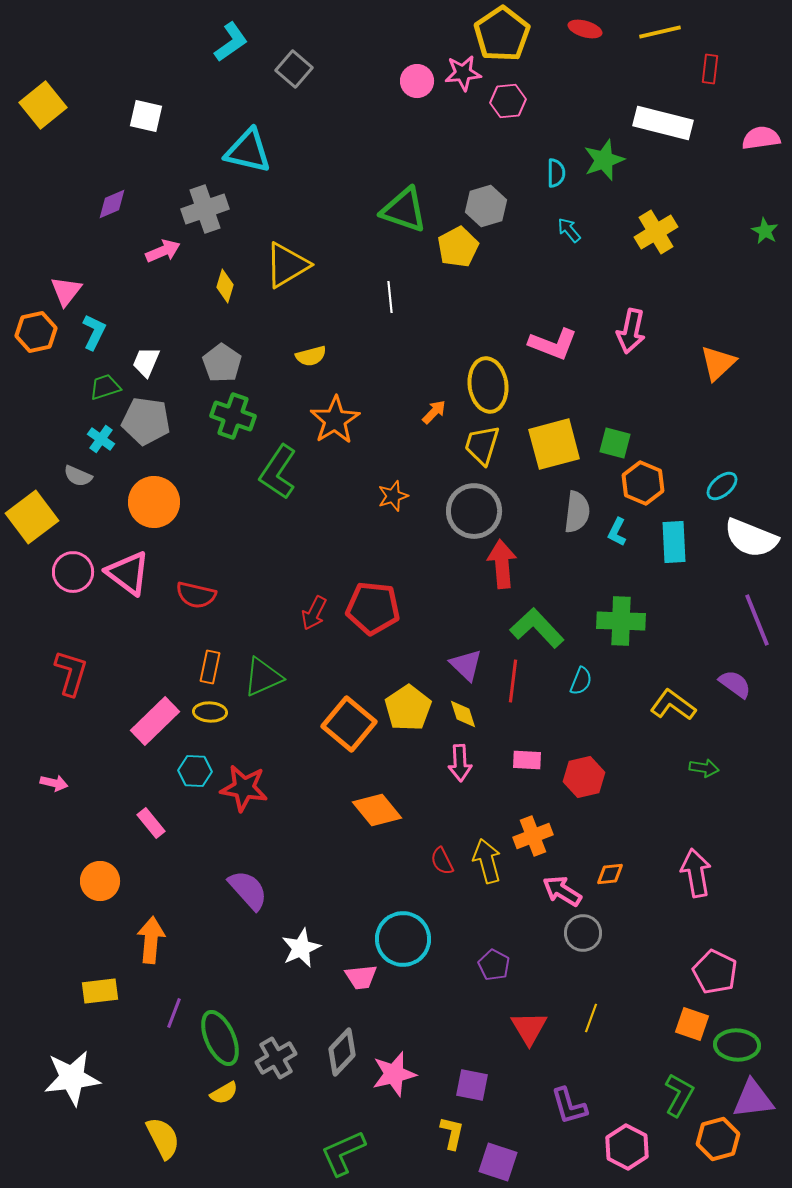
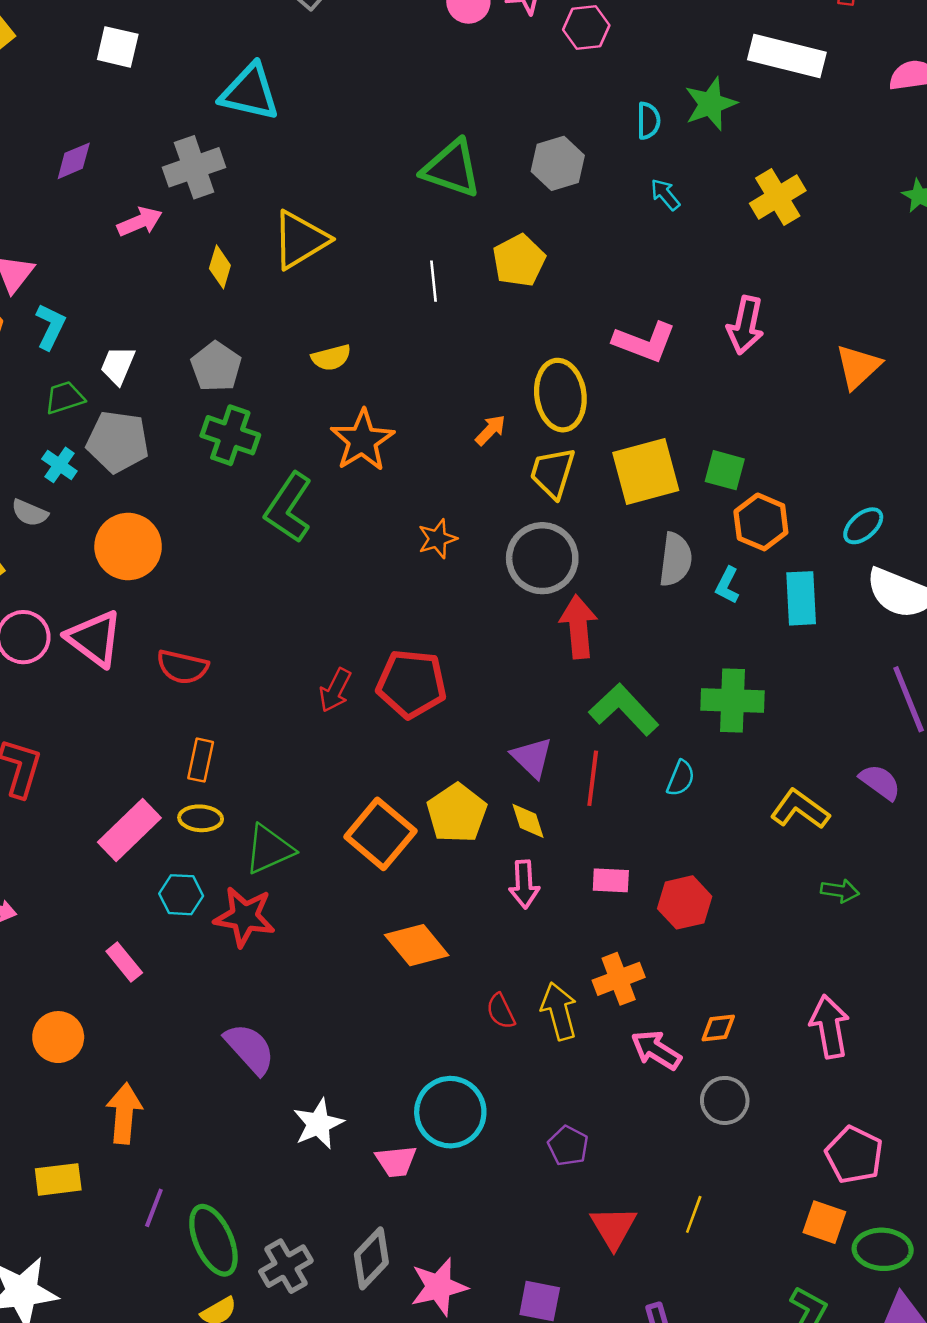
yellow pentagon: (458, 247) -> (519, 260), moved
green triangle: (263, 677) -> (269, 849), moved
gray circle: (583, 933) -> (725, 1100), moved

